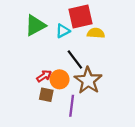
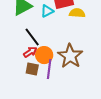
black line: (75, 60) -> (32, 37), moved
purple line: (72, 106) -> (49, 69), moved

